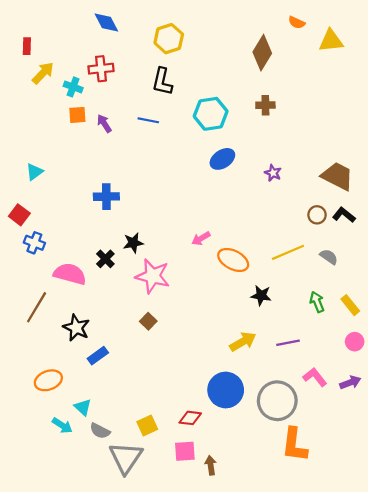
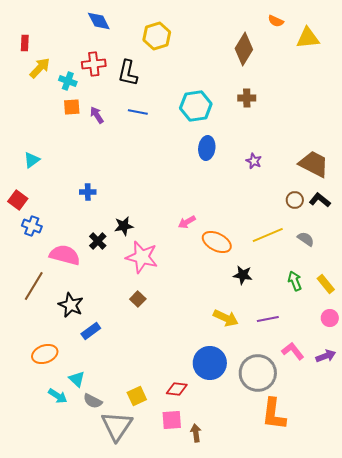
black L-shape: (162, 82) -> (128, 73), moved
blue ellipse: (222, 159) -> (207, 148), turned -50
blue cross: (106, 197) -> (88, 192), moved, size x0.7
yellow arrow: (243, 342) -> (226, 318), turned 55

